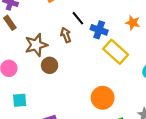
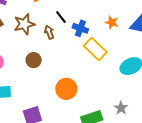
brown star: (36, 45) -> (24, 24), moved
orange circle: (103, 98) -> (66, 89), moved

